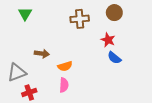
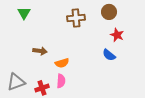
red star: (108, 40) -> (117, 35), moved
gray triangle: (17, 72) -> (16, 82), moved
red cross: (29, 92) -> (42, 88), moved

